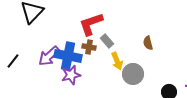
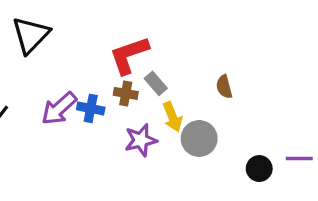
blue cross: (68, 56) -> (91, 108), size x0.6
purple star: (71, 75) -> (141, 140), moved

